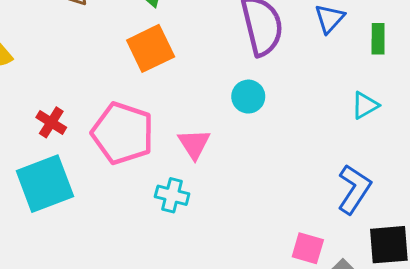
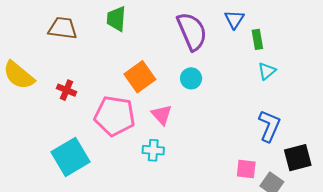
green rectangle: (378, 39) -> (257, 39), moved
orange square: (151, 48) -> (140, 77), moved
red cross: (51, 122) -> (66, 90), moved

